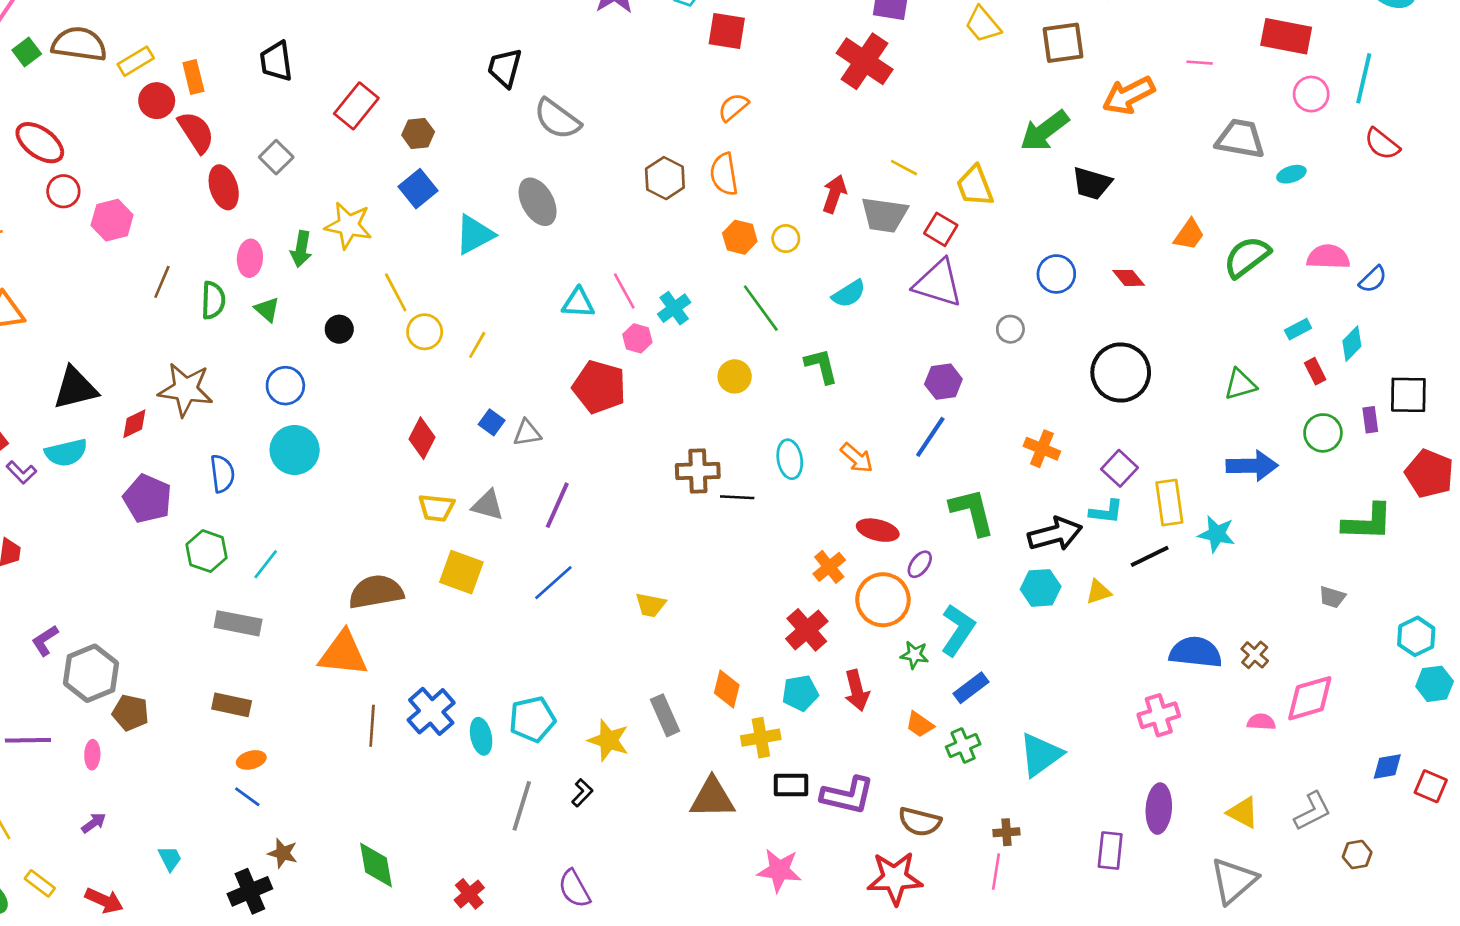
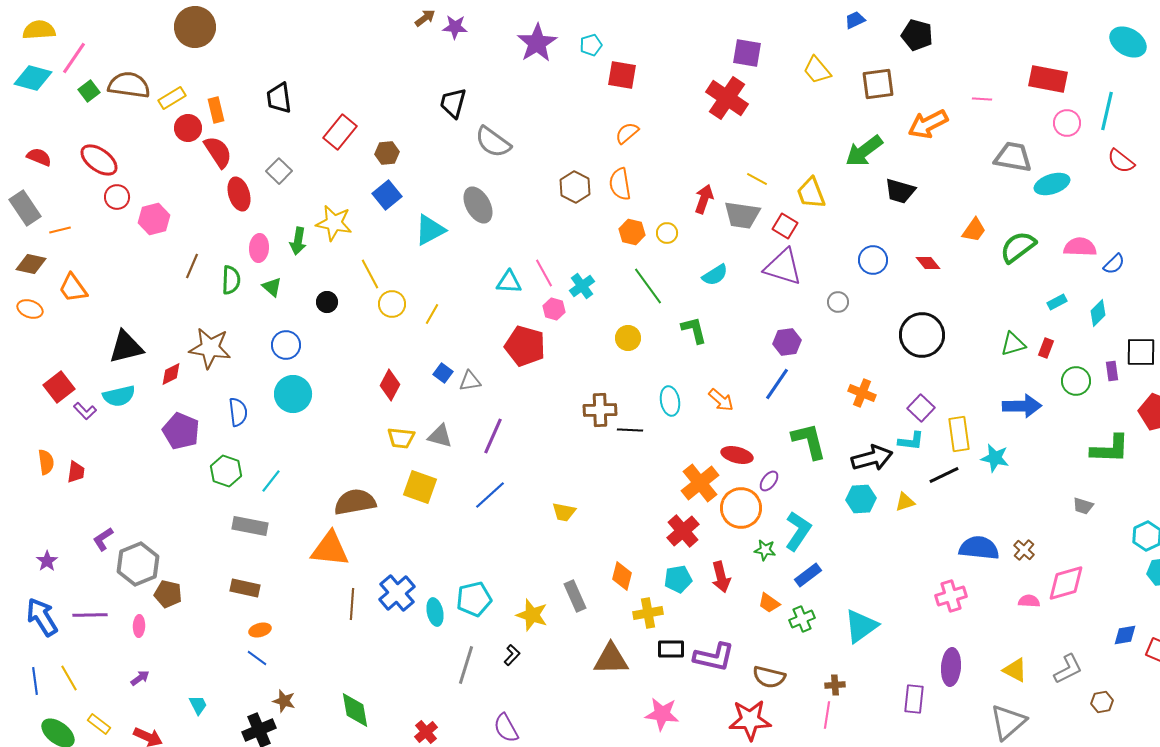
cyan ellipse: (1291, 174) -> (1052, 184), size x1.6
red rectangle: (1315, 371) -> (1046, 348), moved, turned 48
orange cross: (829, 567) -> (700, 483), size x1.5

